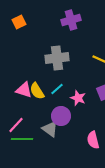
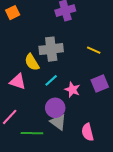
yellow semicircle: (37, 91) -> (32, 62), moved
gray triangle: (50, 129) -> (58, 122), moved
green line: (22, 139) -> (32, 133), moved

